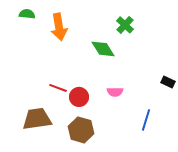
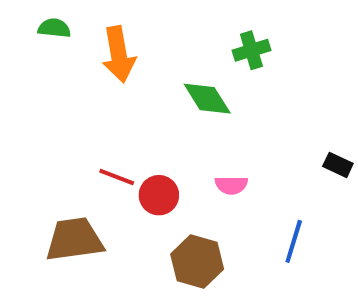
green cross: (125, 25) -> (251, 50), turned 30
brown hexagon: (81, 130) -> (197, 262), moved

